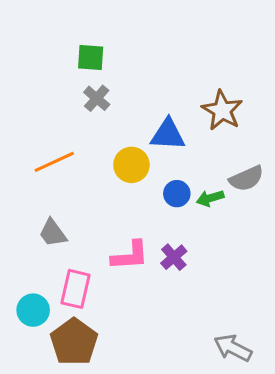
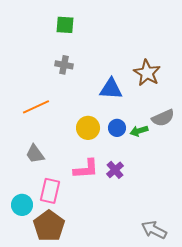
green square: (91, 57) -> (65, 25), moved
gray cross: (97, 98) -> (64, 65), turned -30
yellow circle: (131, 165) -> (88, 128), moved

